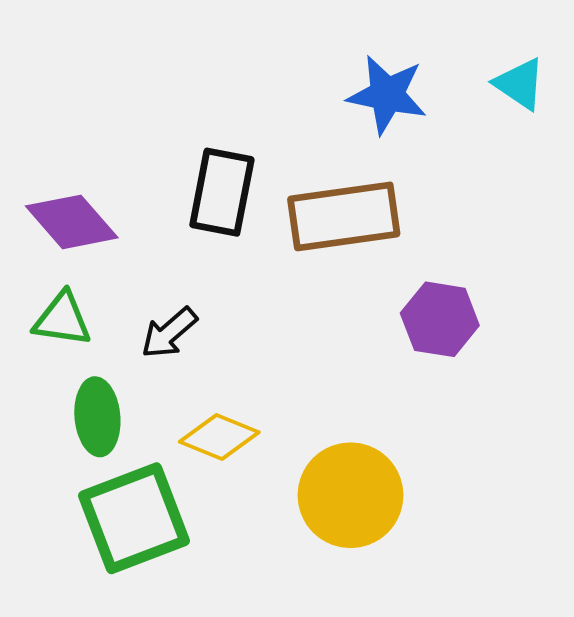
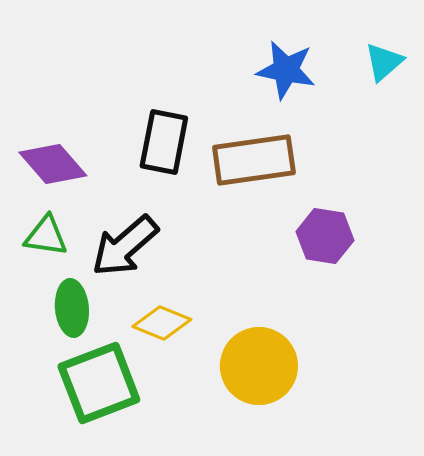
cyan triangle: (520, 84) -> (384, 62), turned 45
black arrow: (169, 333) -> (125, 246), size x1.6

